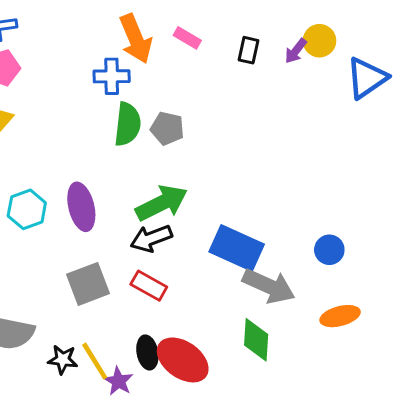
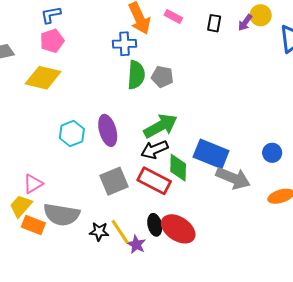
red rectangle: (149, 286) -> (154, 181), size x1.4
green diamond: (256, 340) -> (178, 168), moved

